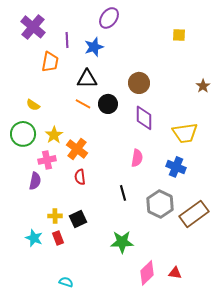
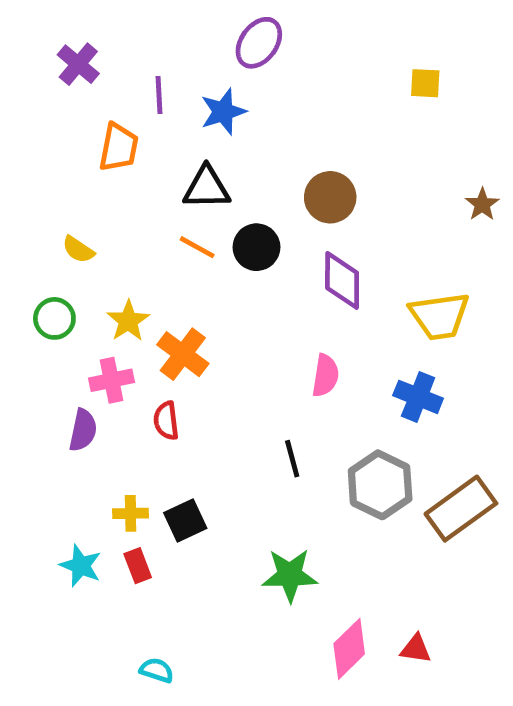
purple cross: (33, 27) -> (78, 64), size x0.7
green circle: (23, 134) -> (54, 318), size x0.7
red semicircle: (80, 177) -> (166, 421), moved

